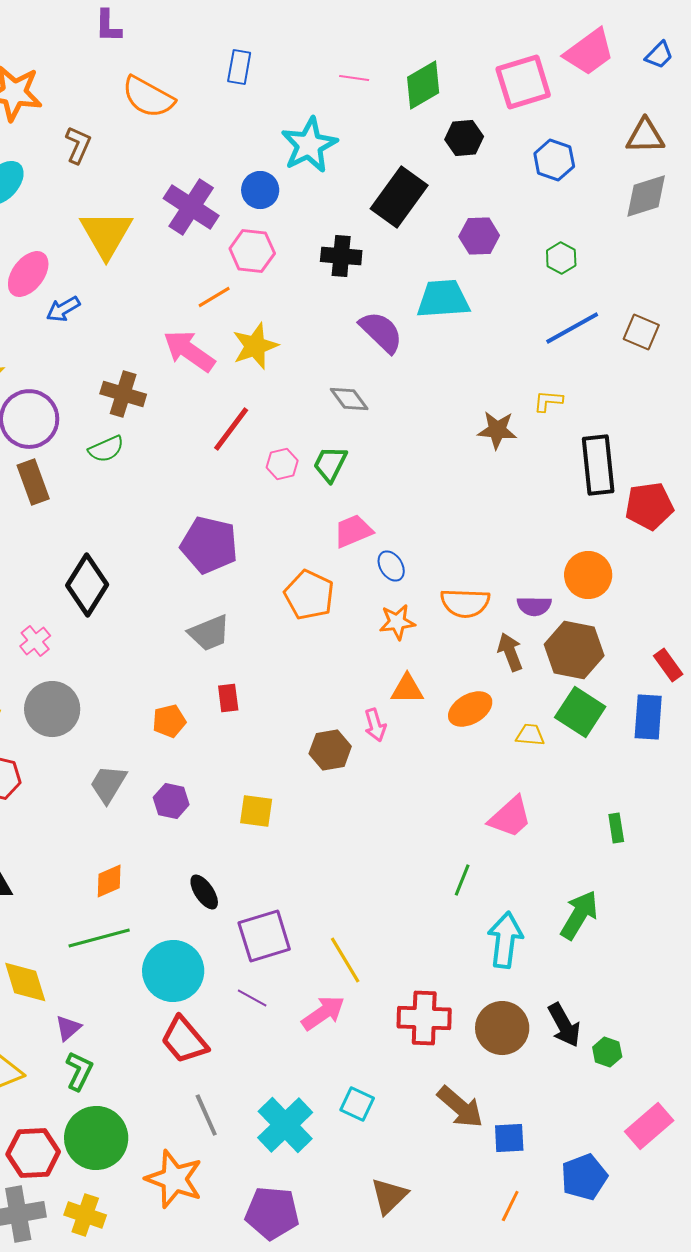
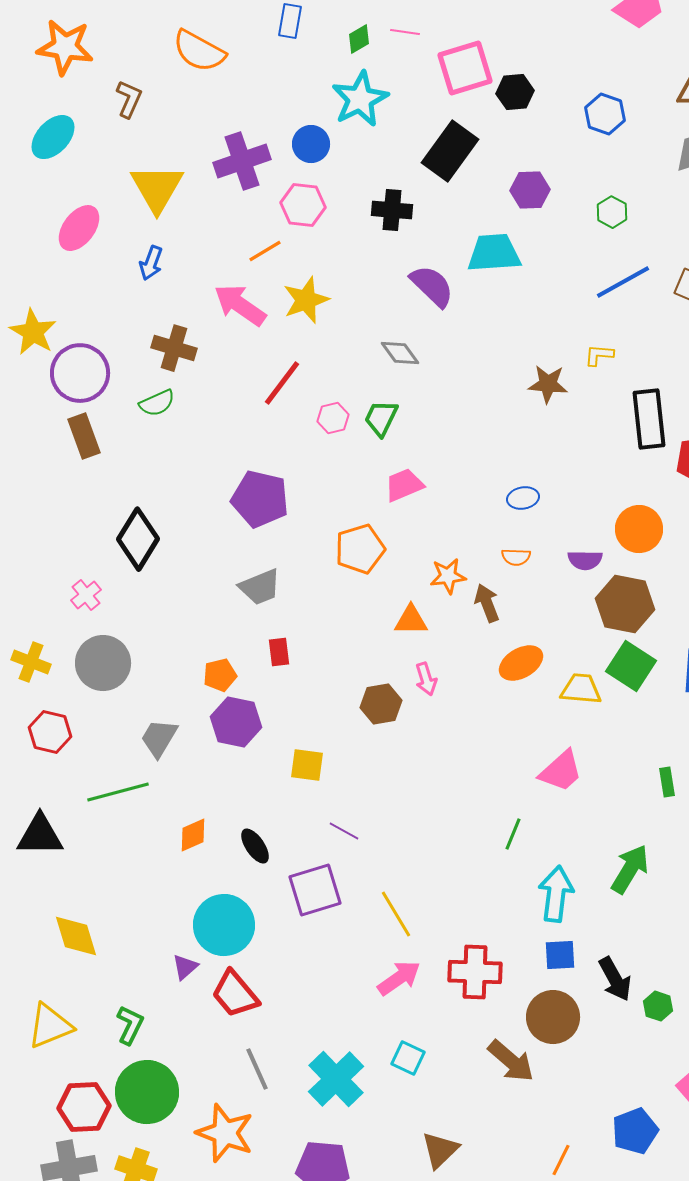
pink square: (523, 82) -> (465, 68), moved
green diamond: (423, 85) -> (359, 39), moved, size x0.6
purple cross: (191, 207) -> (242, 161), turned 38
blue arrow: (63, 309) -> (151, 263), moved, turned -40
blue ellipse: (391, 566) -> (523, 498), moved, turned -68
orange pentagon: (309, 595) -> (360, 549), turned 30
orange semicircle: (465, 603) -> (516, 557), size x0.6
brown arrow: (510, 652) -> (487, 603), moved
orange triangle: (407, 689) -> (411, 620), moved
yellow trapezoid: (530, 735) -> (581, 689), size x1.4
purple hexagon: (171, 801) -> (236, 722), moved, size x1.4
orange diamond: (109, 881) -> (193, 835), moved
green line: (99, 938) -> (118, 792), moved
purple line: (252, 998) -> (344, 831), moved
pink arrow: (323, 1013) -> (399, 978), moved
purple triangle: (68, 1028) -> (185, 967), moved
brown circle: (502, 1028) -> (553, 1017), moved
blue square: (509, 1138) -> (560, 955), moved

